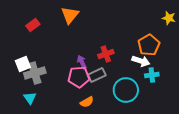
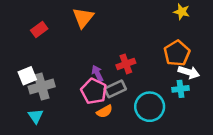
yellow star: (169, 18) -> (182, 12), moved
white arrow: (141, 61) -> (189, 72), moved
pink pentagon: (79, 77) -> (94, 91), turned 30
orange semicircle: (87, 102) -> (105, 111), moved

